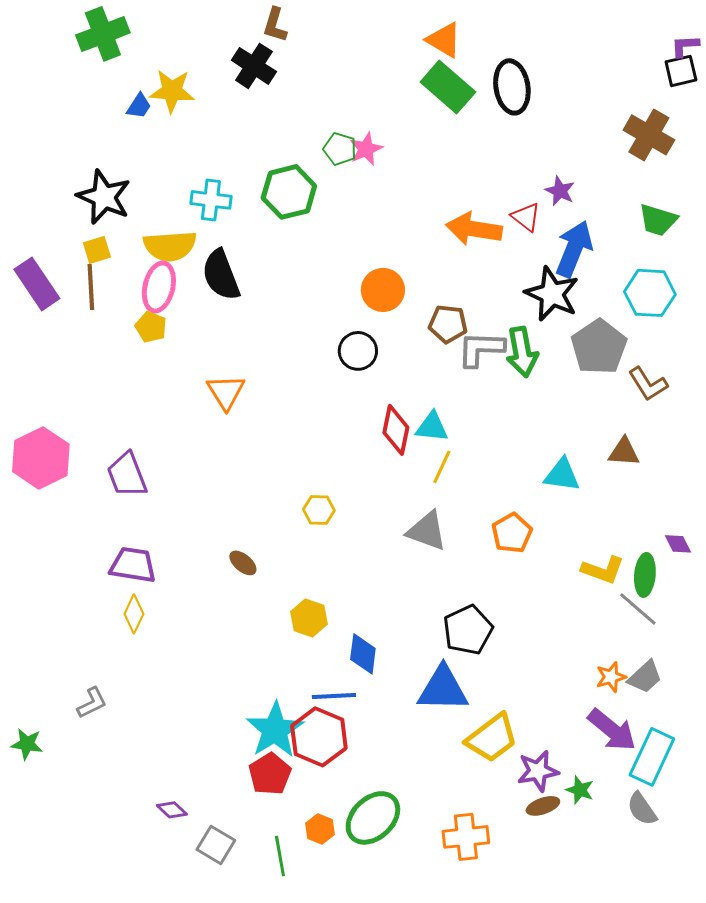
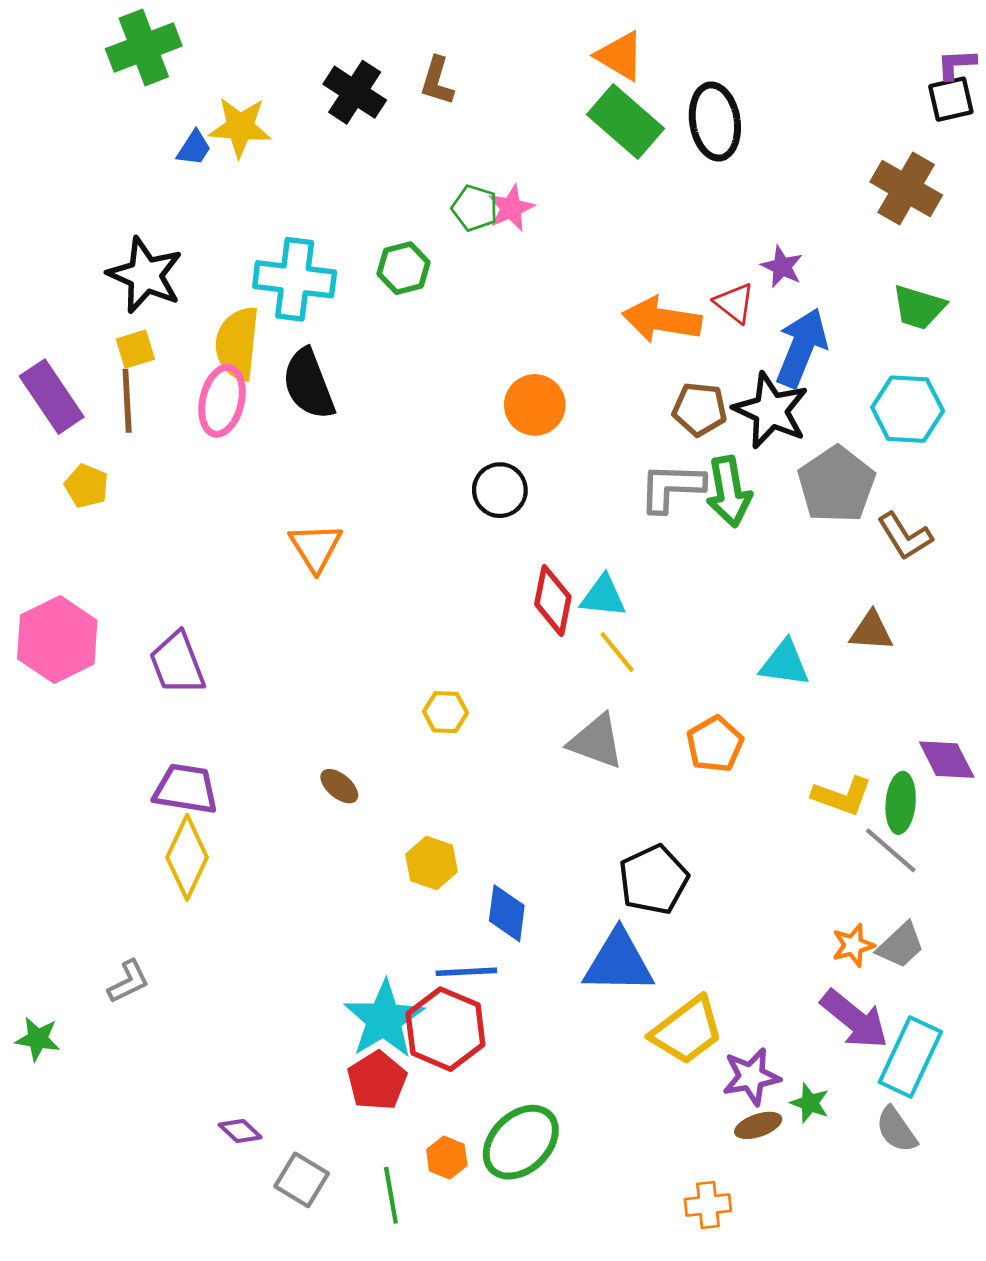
brown L-shape: (275, 25) -> (437, 81), moved
green hexagon: (289, 192) -> (404, 268), size x0.7
cyan cross: (211, 200) -> (295, 279), size x1.4
yellow semicircle: (170, 246) -> (237, 343), turned 100
brown pentagon: (448, 324) -> (700, 409), moved
yellow pentagon: (151, 327) -> (87, 486), moved
yellow line: (442, 467) -> (617, 652), turned -64
purple diamond: (678, 544) -> (947, 760), size x1.5
yellow diamond: (134, 614) -> (187, 857), size x1.5
orange cross: (466, 837) -> (708, 1205), moved, size x0.7

